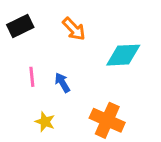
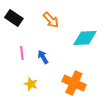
black rectangle: (20, 26) -> (14, 18), turned 60

